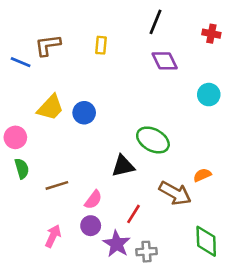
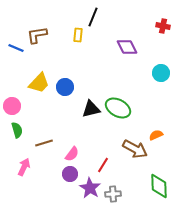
black line: (156, 22) -> (93, 17), moved
black triangle: (123, 166) -> (91, 109), moved
pink arrow: (53, 236) -> (24, 167), moved

